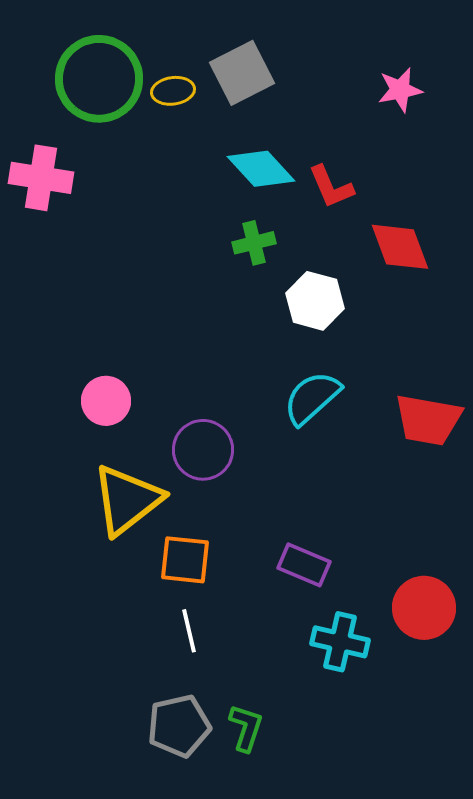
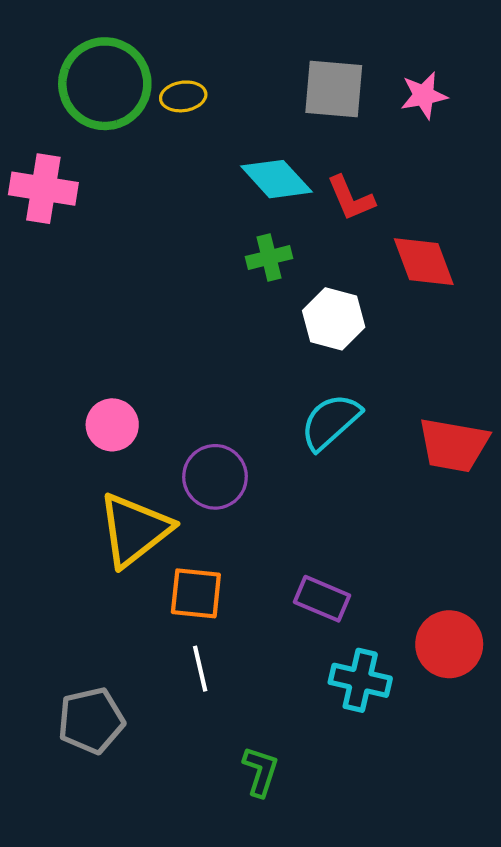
gray square: (242, 73) -> (334, 89), moved, turned 32
gray pentagon: (179, 726) -> (91, 721), moved

